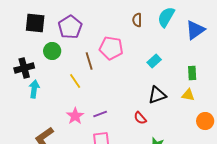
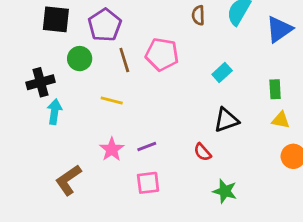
brown line: (89, 61) -> (124, 60), moved
yellow line: (75, 81) -> (112, 100), turned -42
yellow triangle: (188, 95) -> (281, 120), moved

